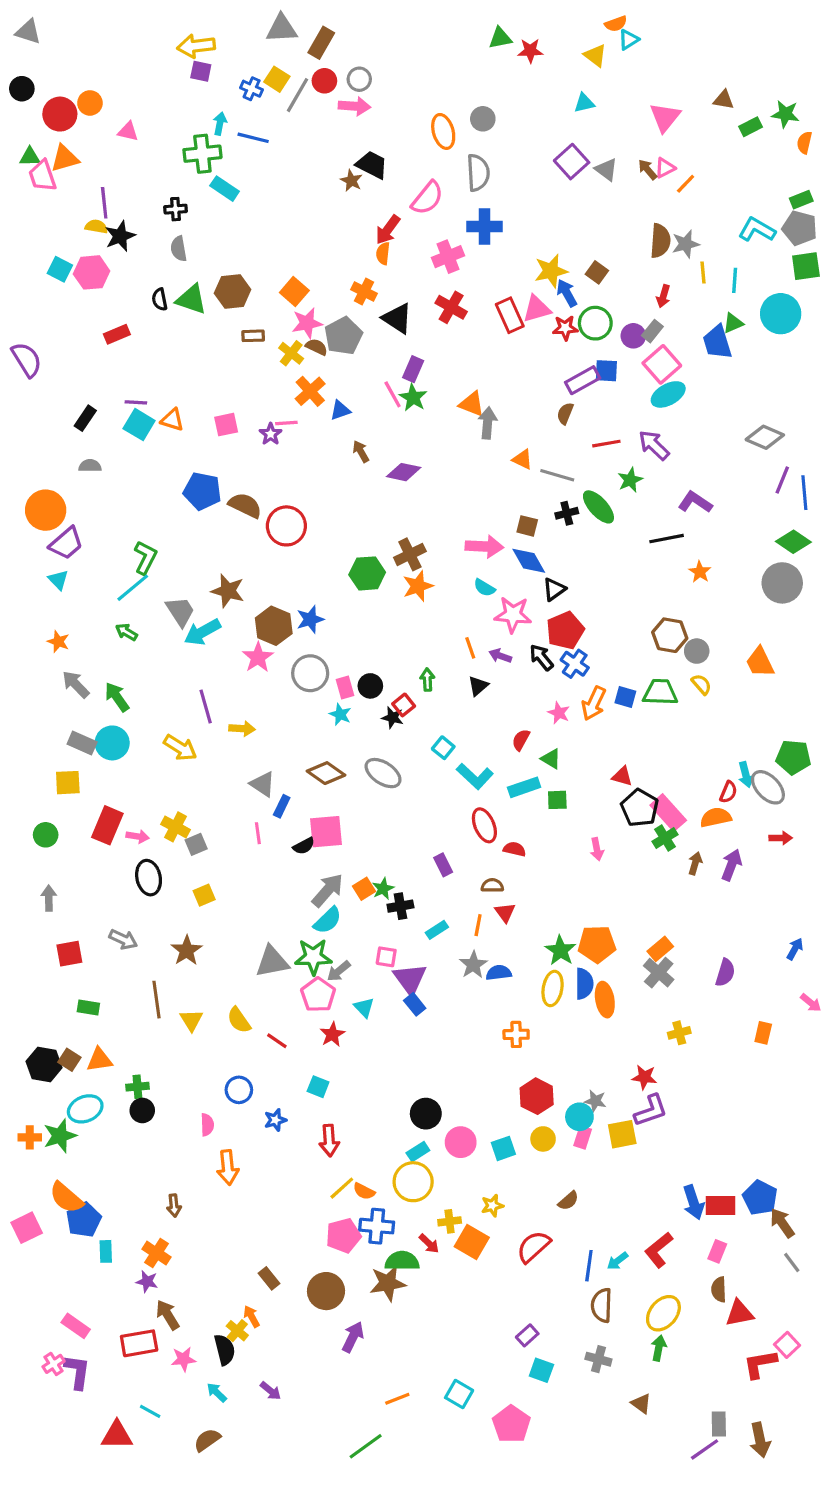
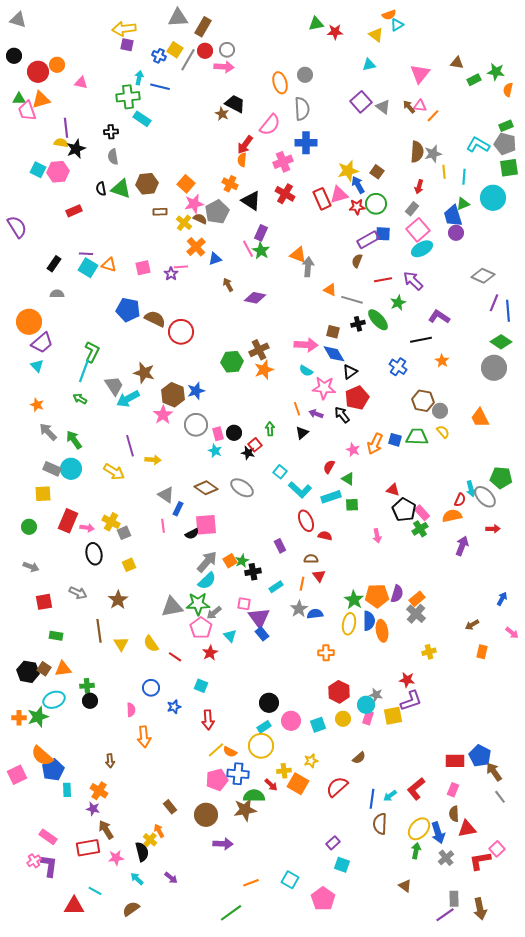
pink triangle: (665, 168) -> (420, 106), turned 32
purple circle: (633, 336) -> (456, 233), moved
cyan line: (133, 588) -> (84, 371), turned -30
blue cross: (575, 664) -> (398, 367), moved
pink rectangle: (668, 813) -> (422, 513), size x0.7
brown arrow: (695, 863) -> (472, 625), moved, turned -136
gray arrow: (49, 898) -> (31, 567), turned 112
purple semicircle: (725, 973) -> (397, 594), moved
blue arrow: (694, 1202) -> (438, 833), moved
purple arrow: (353, 1337) -> (223, 844), turned 66
gray cross: (598, 1359) -> (446, 858), moved, turned 35

